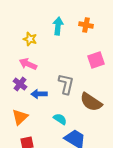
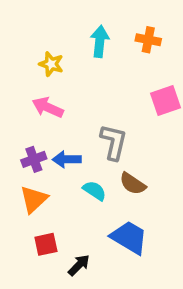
purple cross: (20, 84) -> (34, 159), moved, turned 32
brown semicircle: (91, 102) -> (133, 184), moved, size x0.7
cyan semicircle: (60, 119) -> (94, 191), moved

